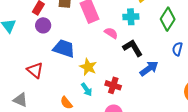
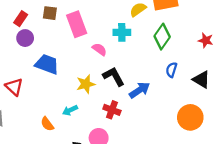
black L-shape: (133, 48) -> (114, 76), moved
yellow star: (88, 67) -> (86, 84), moved, turned 30
red cross: (113, 85) -> (112, 110), moved
cyan arrow: (87, 89) -> (70, 110), turned 96

